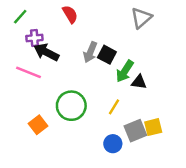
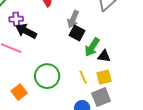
gray arrow: (90, 52) -> (73, 19), moved
yellow line: (114, 107) -> (83, 77), turned -56
yellow square: (153, 127) -> (104, 77), moved

